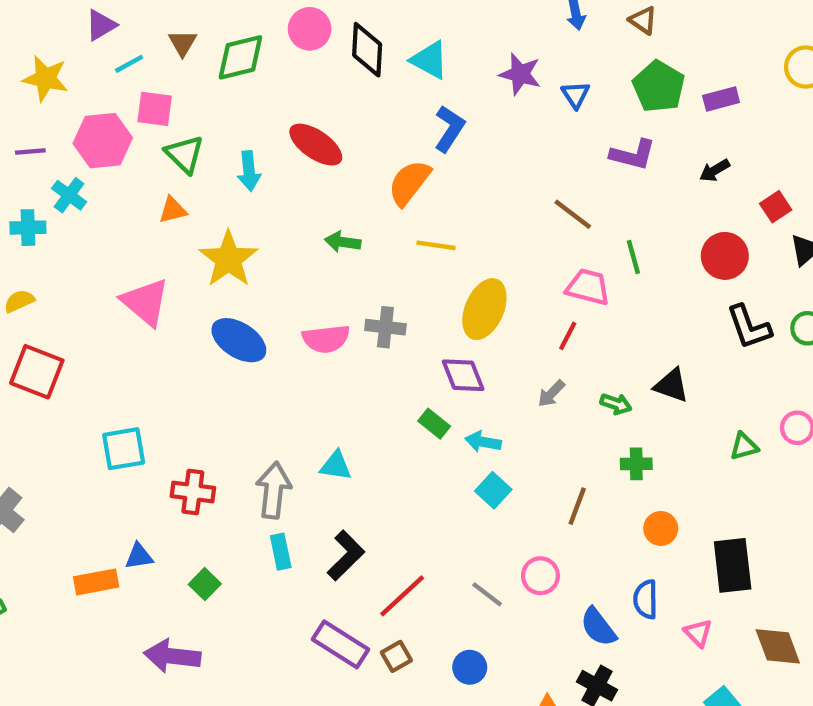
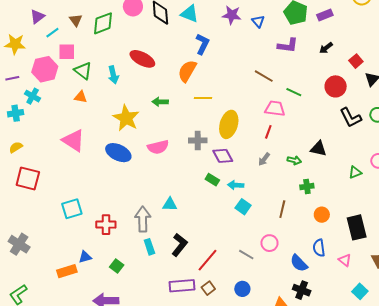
orange triangle: (173, 210) -> (81, 97), turned 32
green line: (633, 257) -> (294, 92), turned -42
yellow star: (228, 259) -> (126, 118), moved
gray cross: (385, 327) -> (198, 140), moved
purple rectangle: (340, 644) -> (182, 286), turned -30

